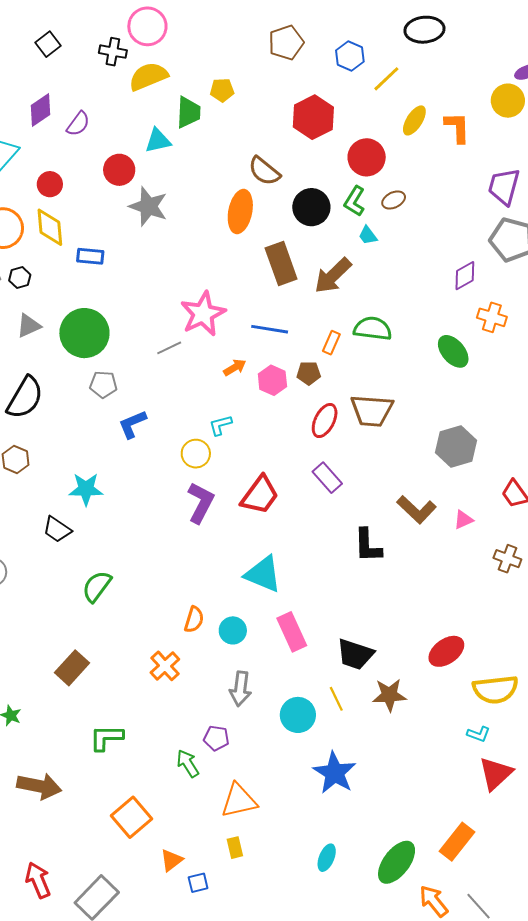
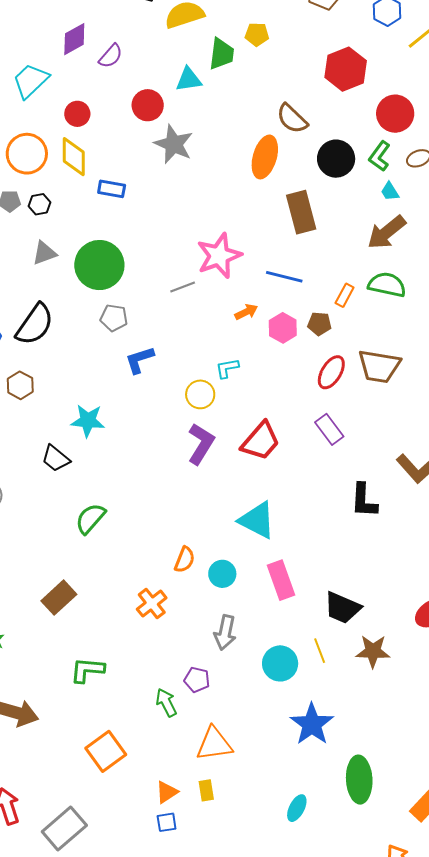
brown arrow: (333, 276) -> (386, 232), moved
orange triangle: (172, 860) -> (167, 792), moved
green ellipse: (397, 862) -> (359, 780), moved, turned -45

